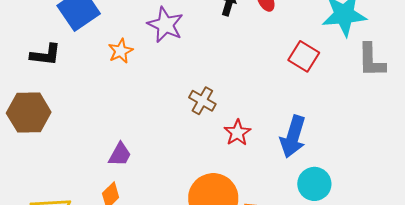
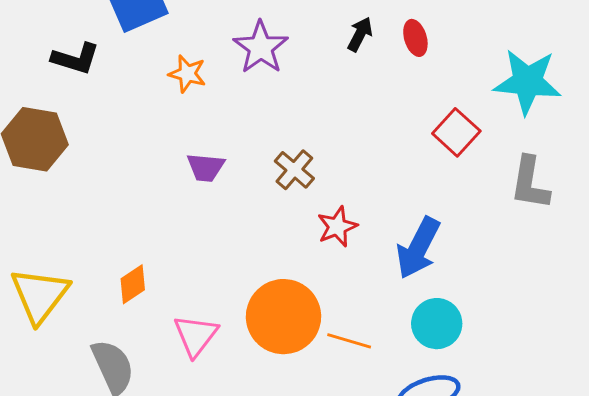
orange star: (121, 51) -> (187, 74), turned 30
gray L-shape: (371, 60) -> (530, 183), moved
purple trapezoid: (120, 154) -> (206, 167), moved, turned 56

